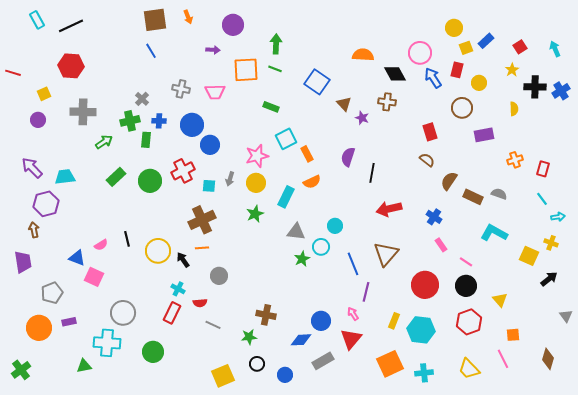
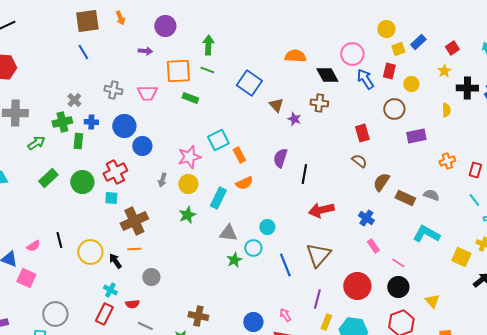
green rectangle: (271, 107) -> (190, 98), moved
cyan square: (209, 186) -> (111, 198), moved
purple line: (366, 292) -> (317, 299), moved

